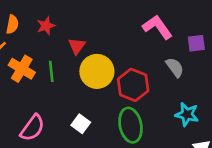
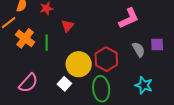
pink L-shape: (157, 27) -> (129, 18), turned 95
purple square: (196, 43) -> (157, 44), moved
yellow circle: (97, 71) -> (79, 64), moved

